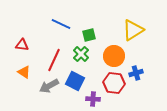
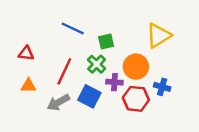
orange triangle: (24, 72) -> (28, 86), turned -32
blue cross: (136, 73) -> (162, 87), turned 32
purple cross: (93, 99) -> (114, 82), moved

